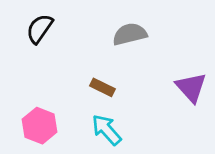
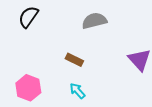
cyan arrow: (107, 130) -> (77, 91), size x0.7

